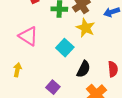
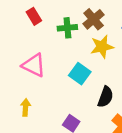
yellow star: (86, 28) -> (102, 47), turned -30

